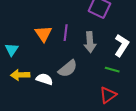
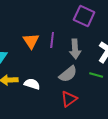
gray semicircle: (68, 69) -> (68, 74), moved
red triangle: (108, 95) -> (69, 99), moved

